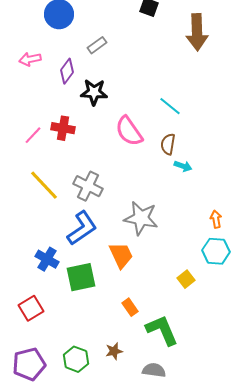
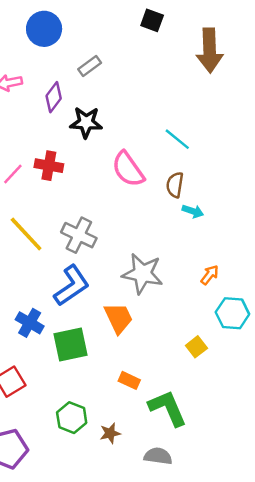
orange arrow: (216, 219) -> (210, 275), moved, turned 48
orange rectangle: (130, 307) -> (129, 380), turned -30
green hexagon: (76, 359) -> (72, 418), moved

